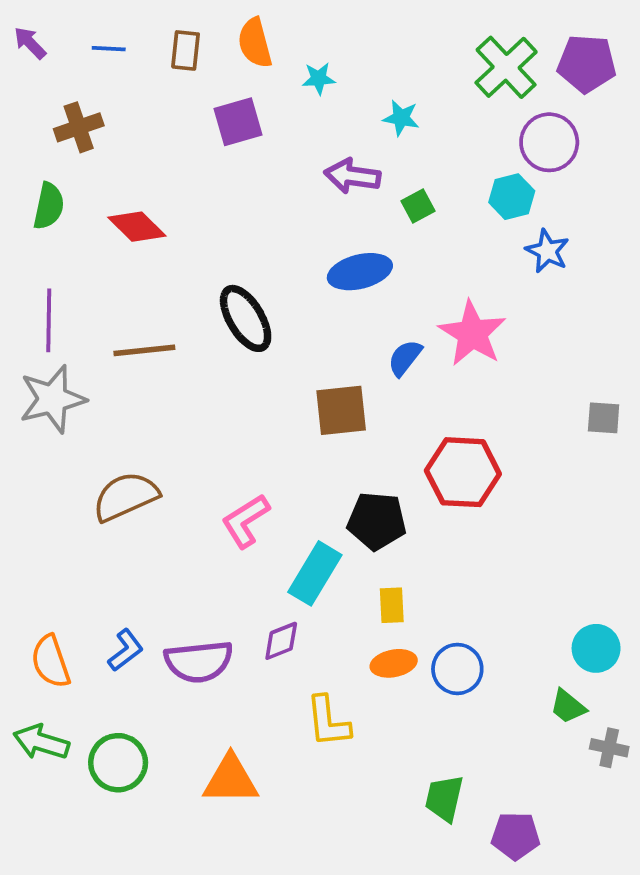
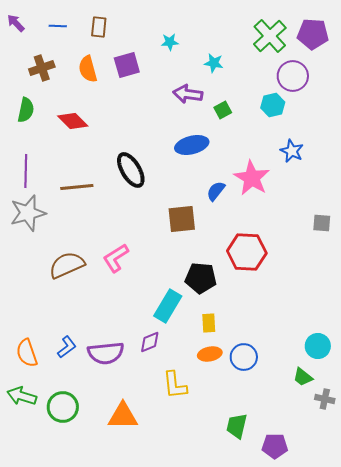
orange semicircle: (255, 43) -> (88, 69), moved
blue star: (547, 251) -> (292, 151), moved
pink L-shape: (246, 521) -> (116, 258), moved

